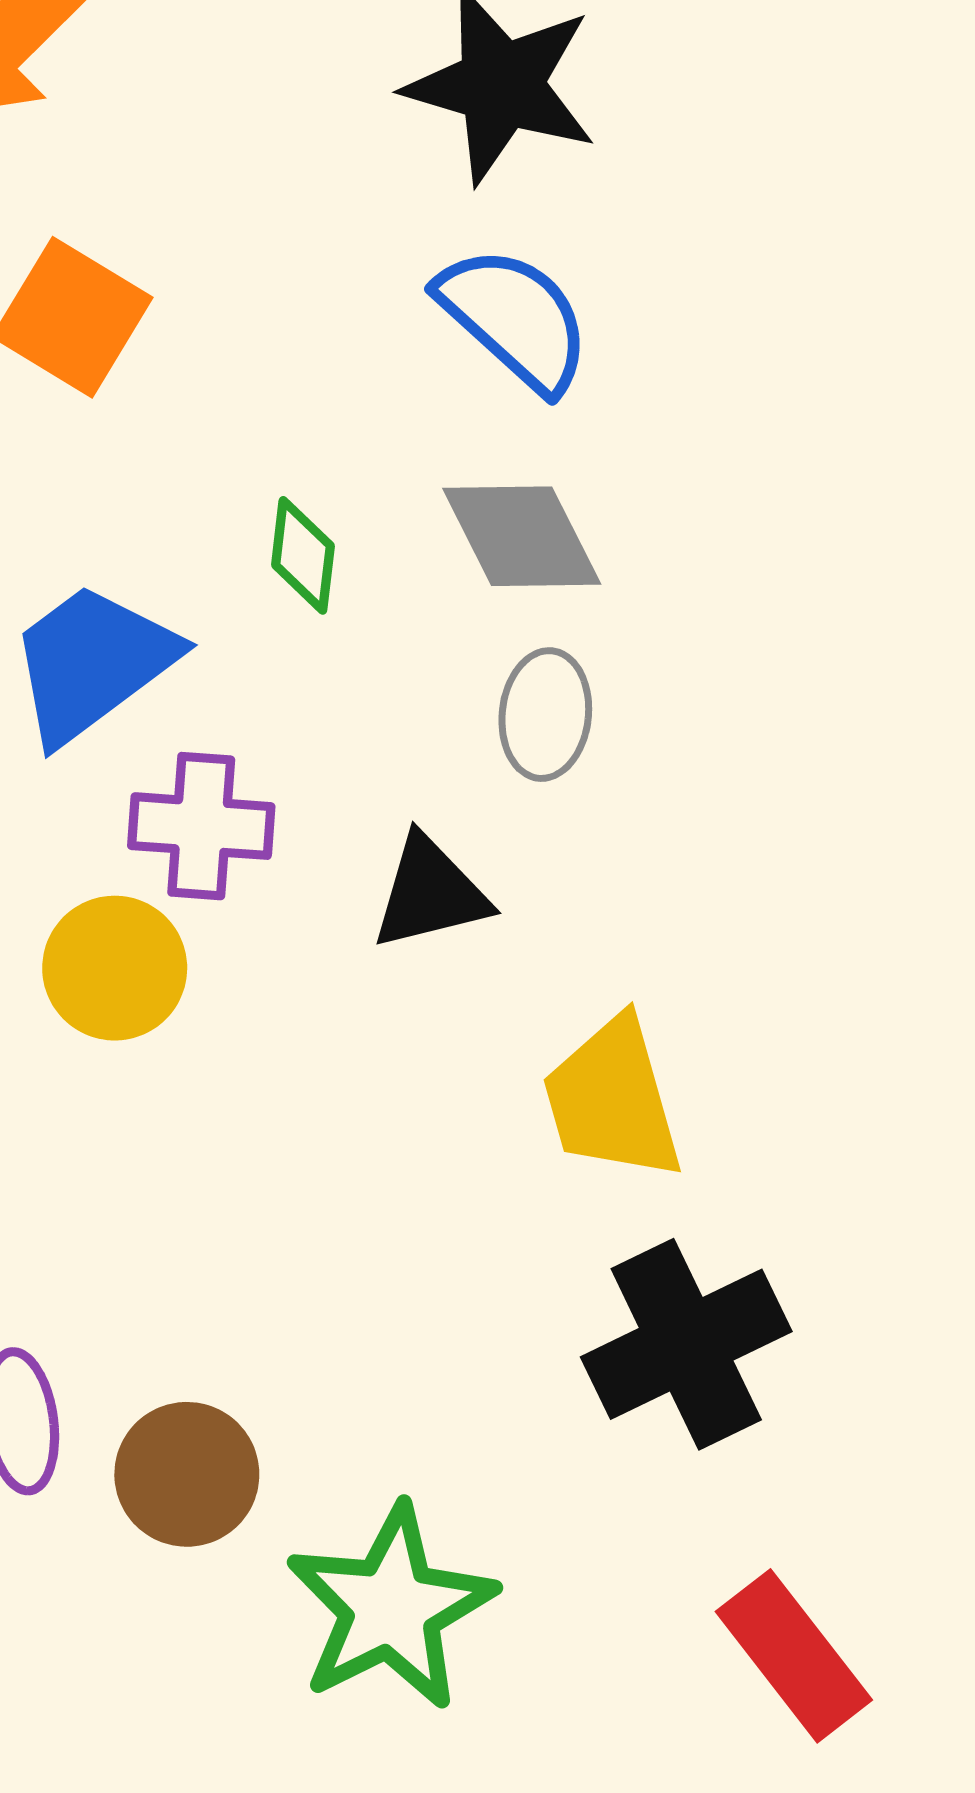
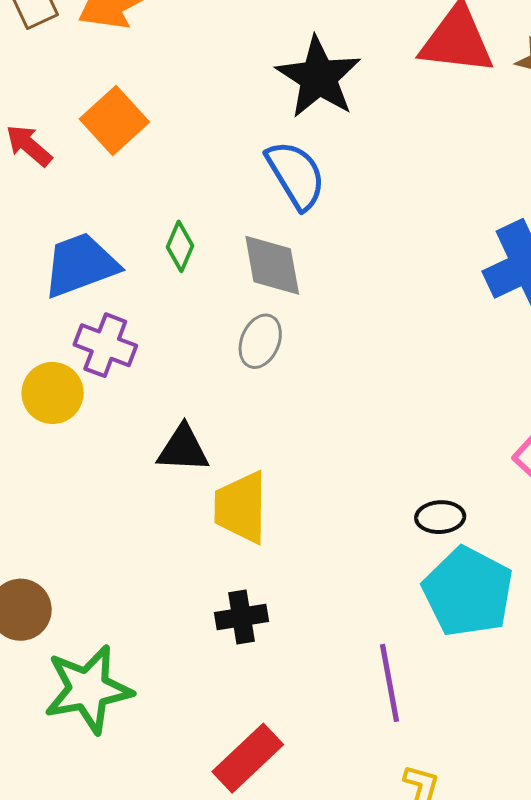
black triangle: (430, 893) -> (183, 449), moved
black cross: (686, 1344) -> (241, 617), size x0.6
red rectangle: (794, 1656) -> (248, 758), turned 68

